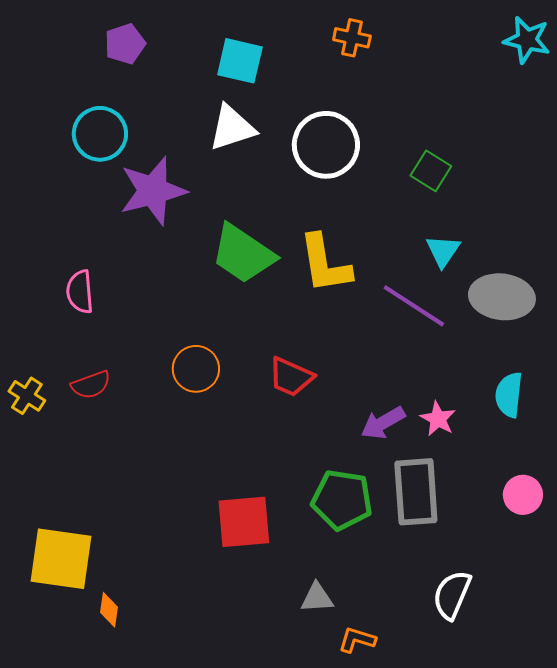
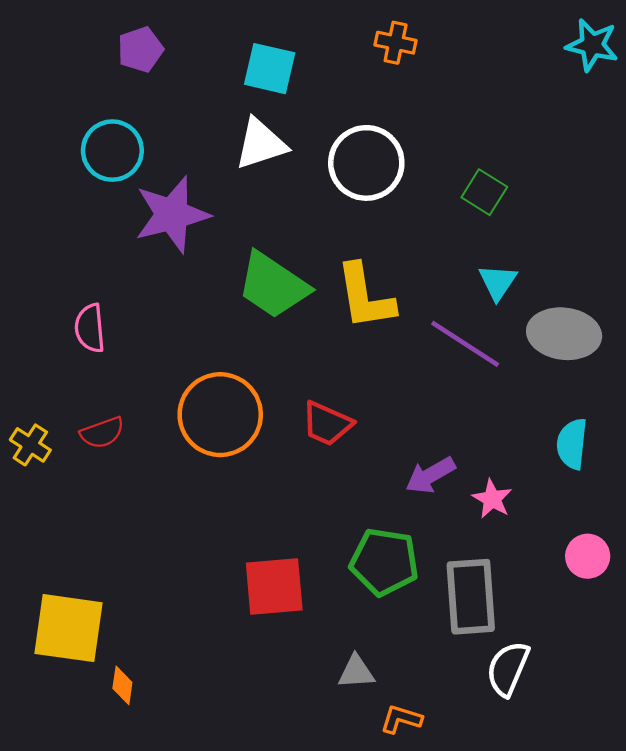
orange circle: (196, 369) -> (220, 415), size x1.6
pink star: (438, 419) -> (492, 499), moved
gray rectangle: (416, 492) -> (471, 597), moved

